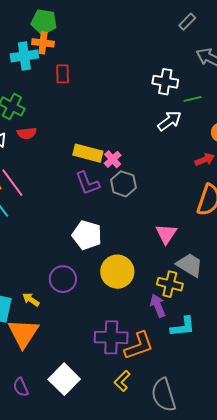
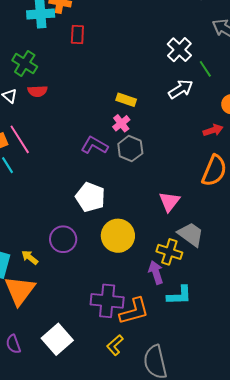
white cross: (165, 82) -> (179, 50), turned 30
green line: (193, 99) -> (205, 69), turned 66
yellow rectangle: (88, 153) -> (126, 100), moved, size x0.7
purple L-shape: (87, 183) -> (94, 145), turned 136

